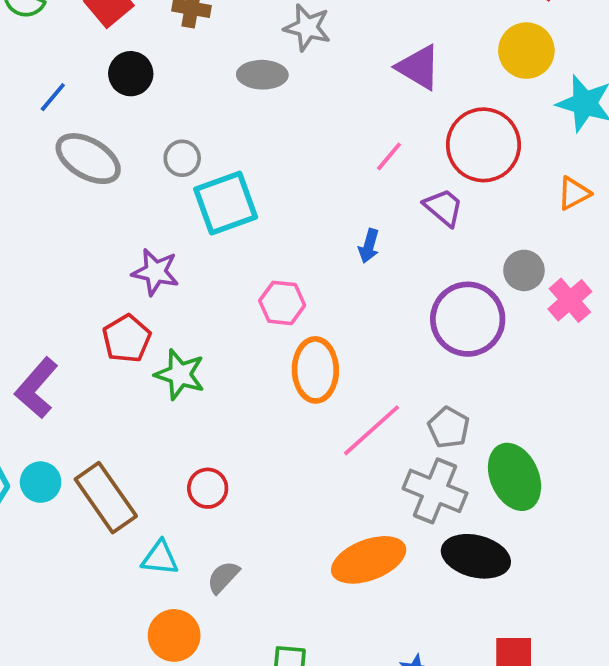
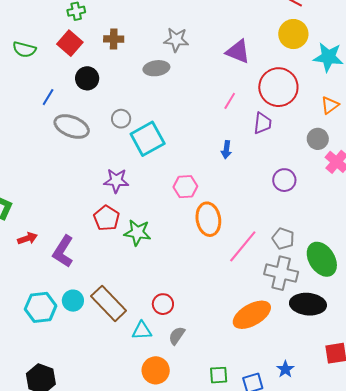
purple trapezoid: (444, 207) -> (263, 123), turned 65
gray circle: (524, 270) -> (318, 139), moved
purple circle: (468, 319) -> (284, 180), size x0.6
red circle: (208, 488) -> (163, 304), moved

